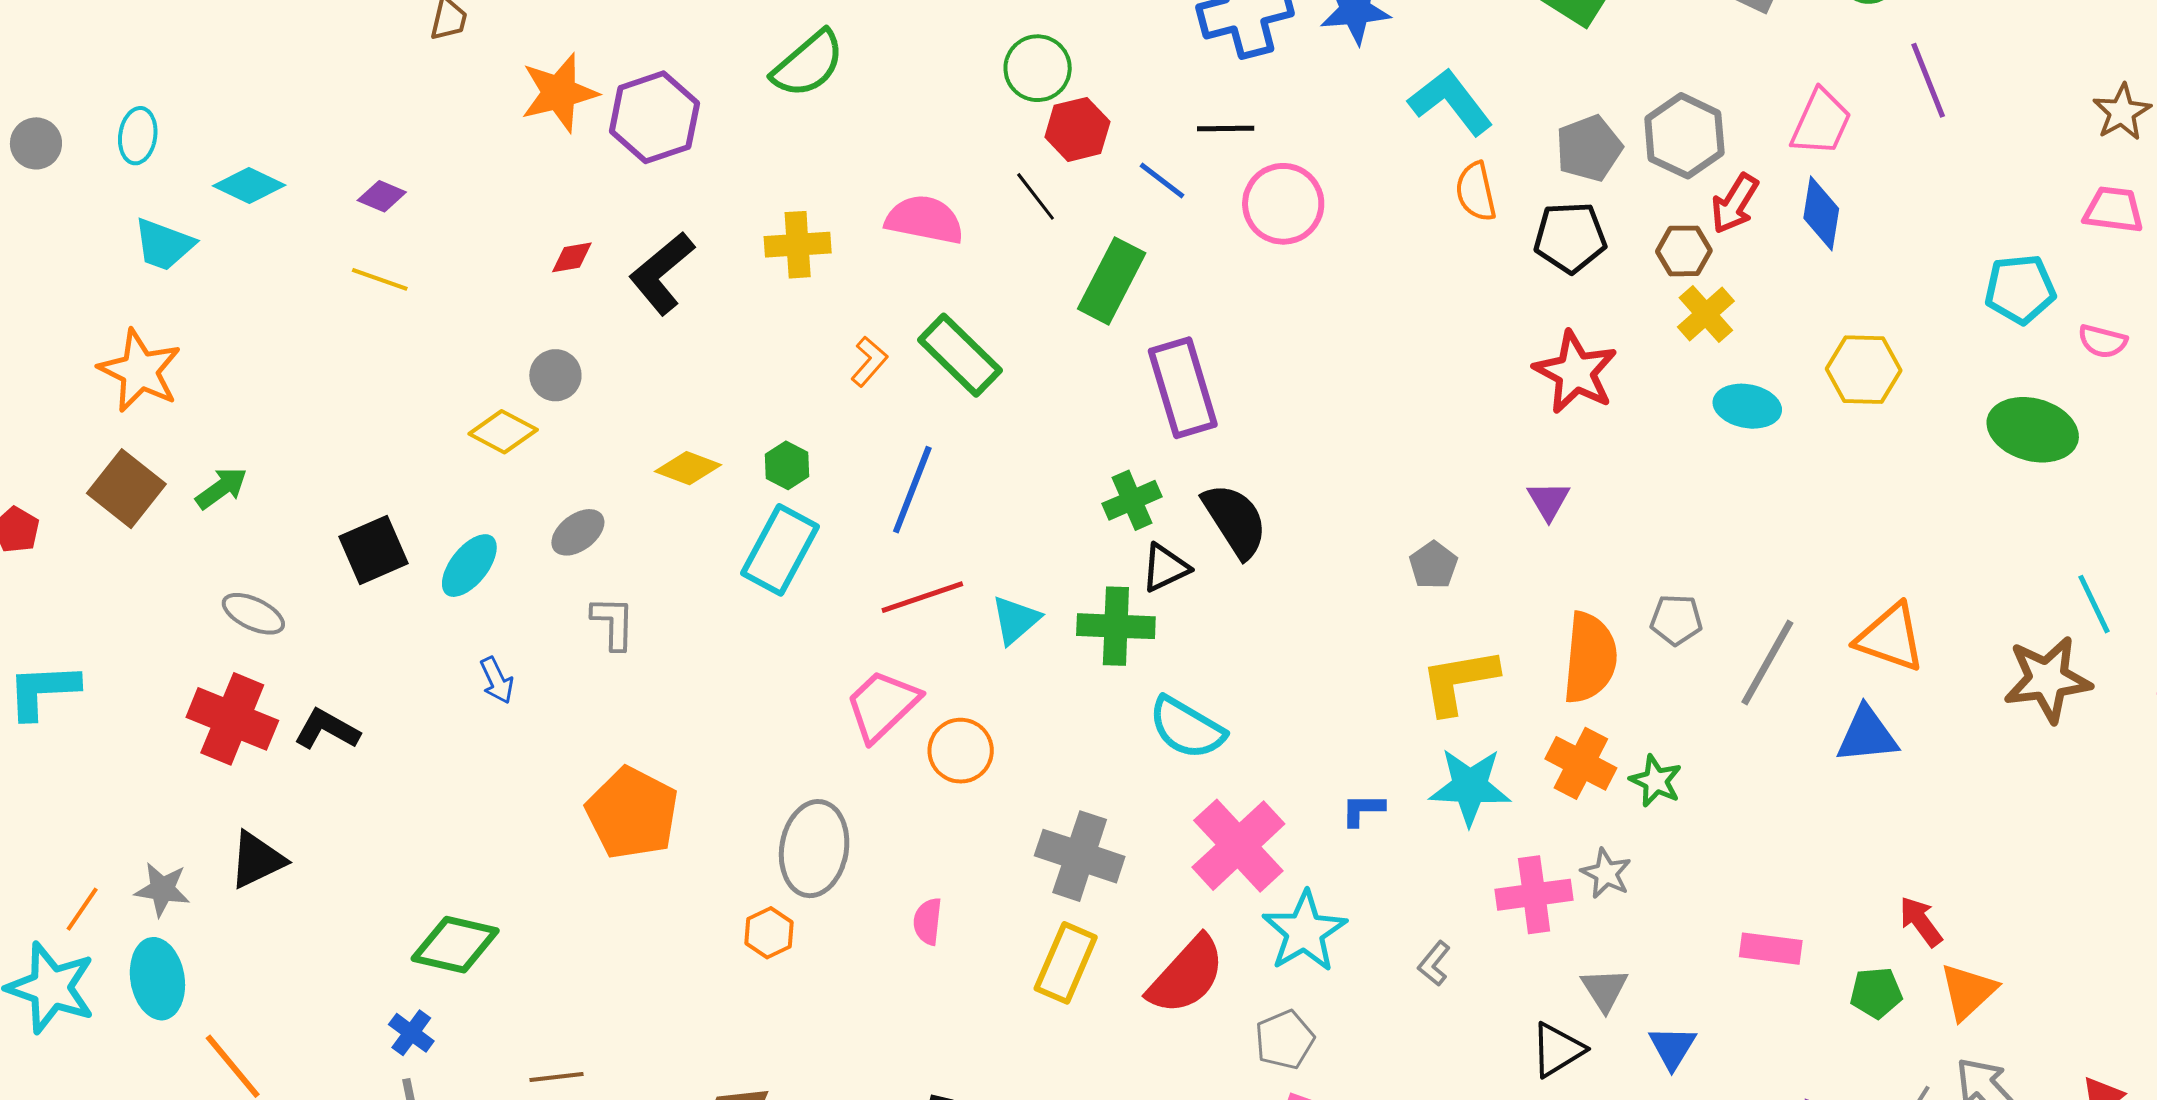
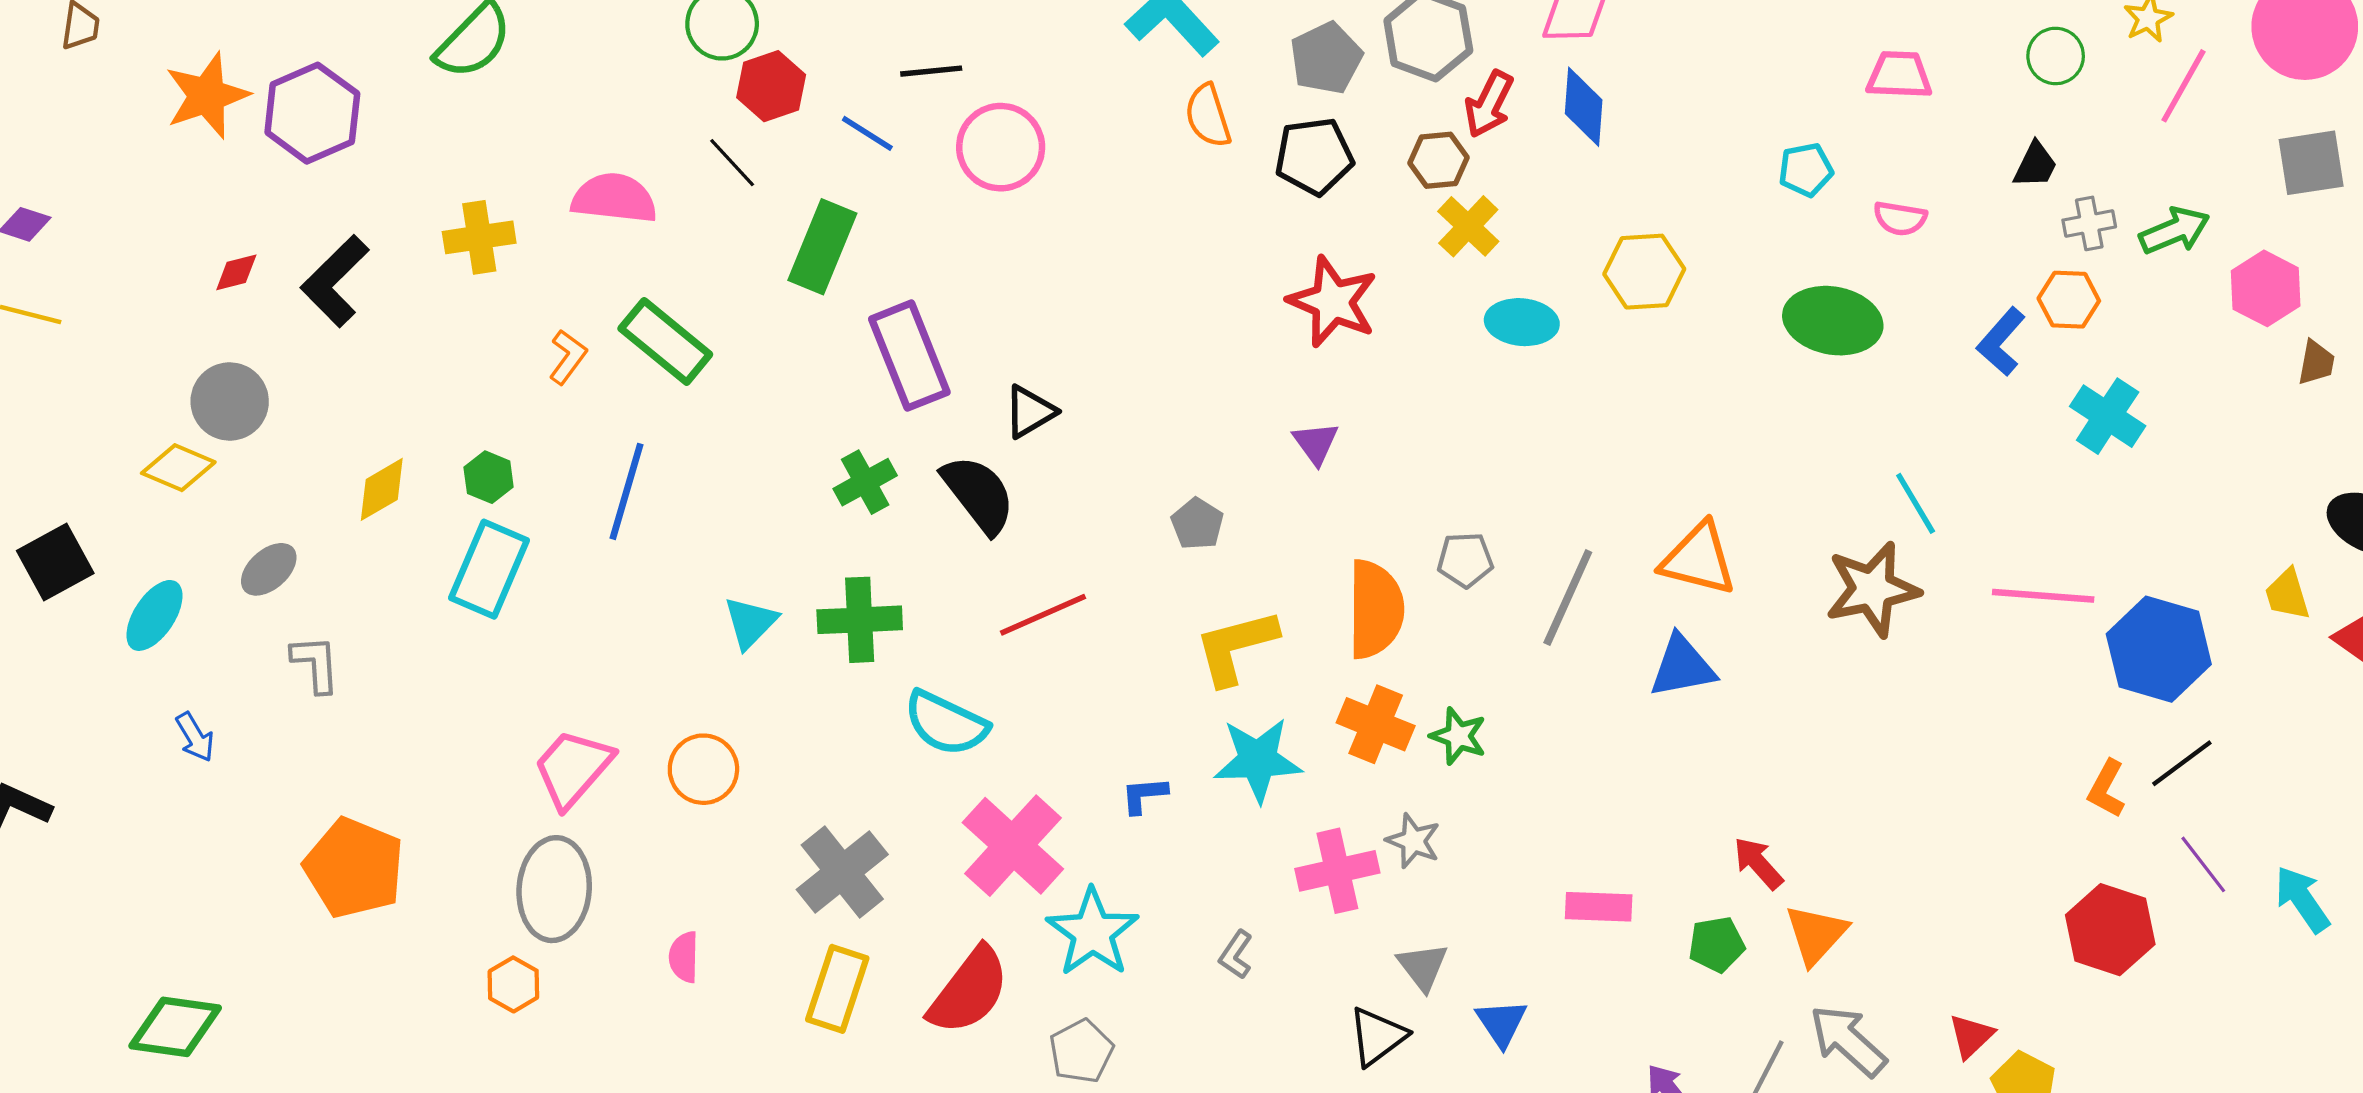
cyan pentagon: (2020, 289) -> (1806, 170), size x0.7
gray circle: (555, 375) -> (230, 401), size x1.4
yellow diamond: (688, 468) -> (382, 489), turned -46
black square: (374, 550) -> (55, 562), moved
black triangle: (1165, 568) -> (1030, 412), moved
red line: (922, 597) -> (1043, 615), moved
pink trapezoid: (882, 705) -> (573, 768), moved
gray cross: (1080, 856) -> (842, 872), turned 38

